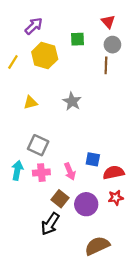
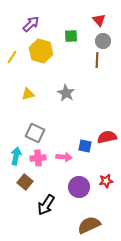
pink arrow: (70, 171) -> (64, 157), turned -63
red semicircle: (114, 173) -> (107, 137), moved
brown square: (60, 199) -> (25, 182), moved

